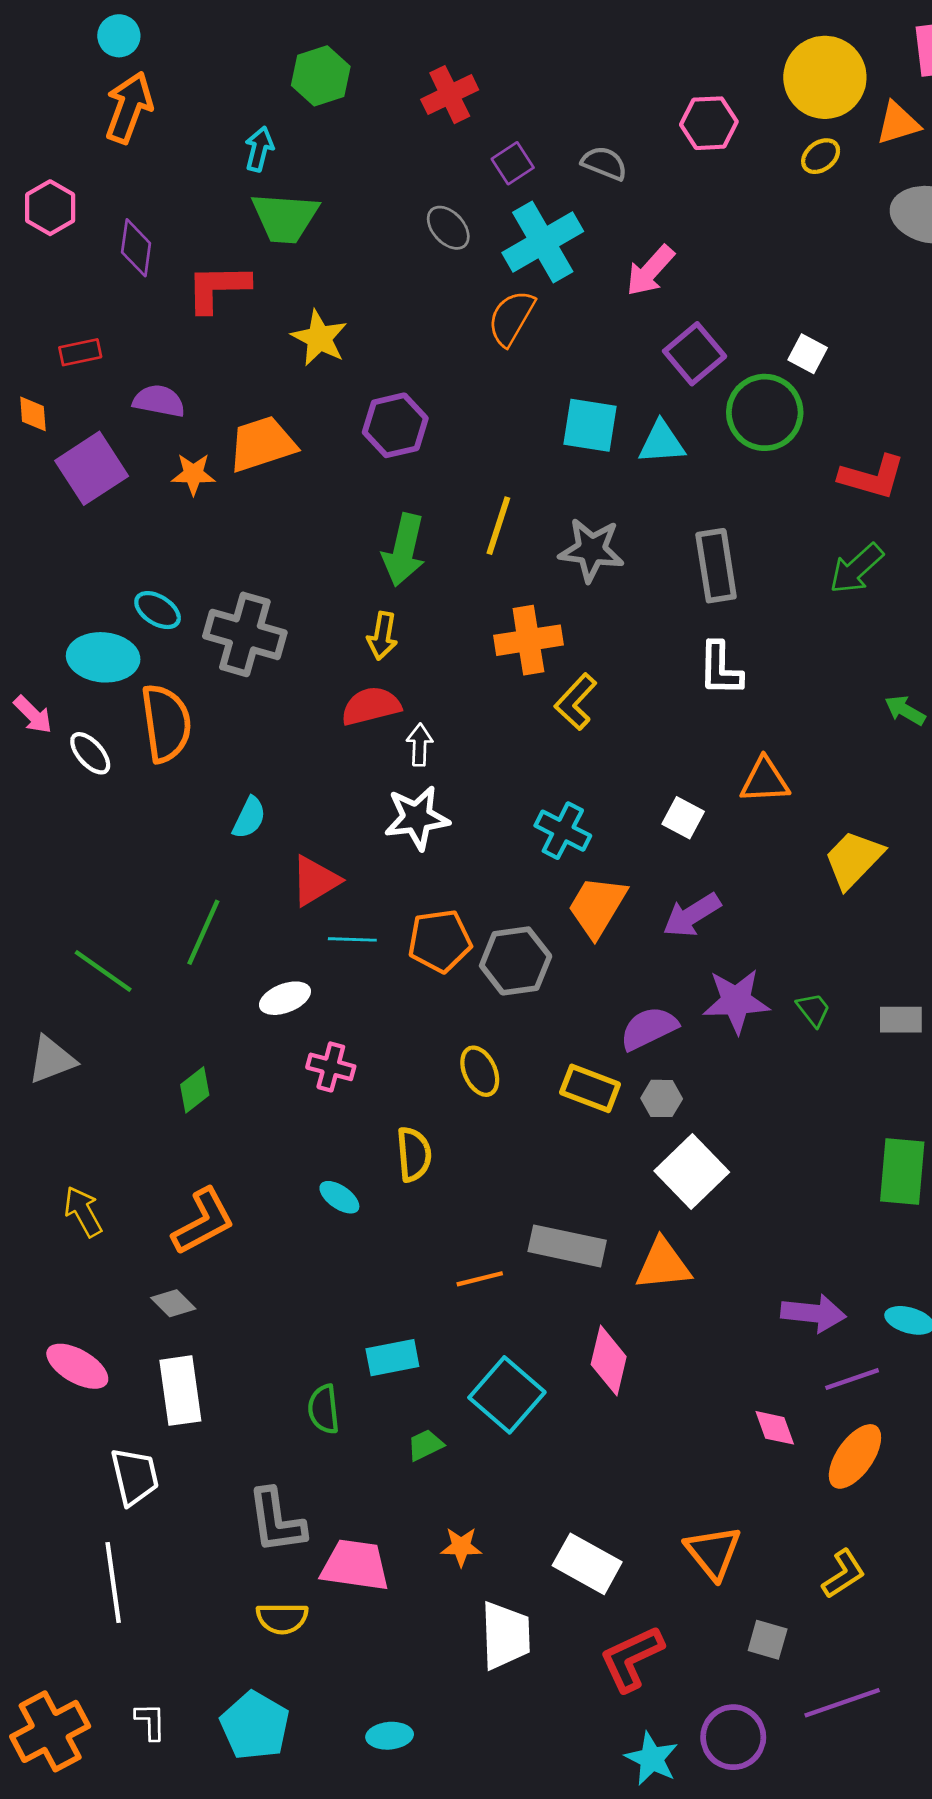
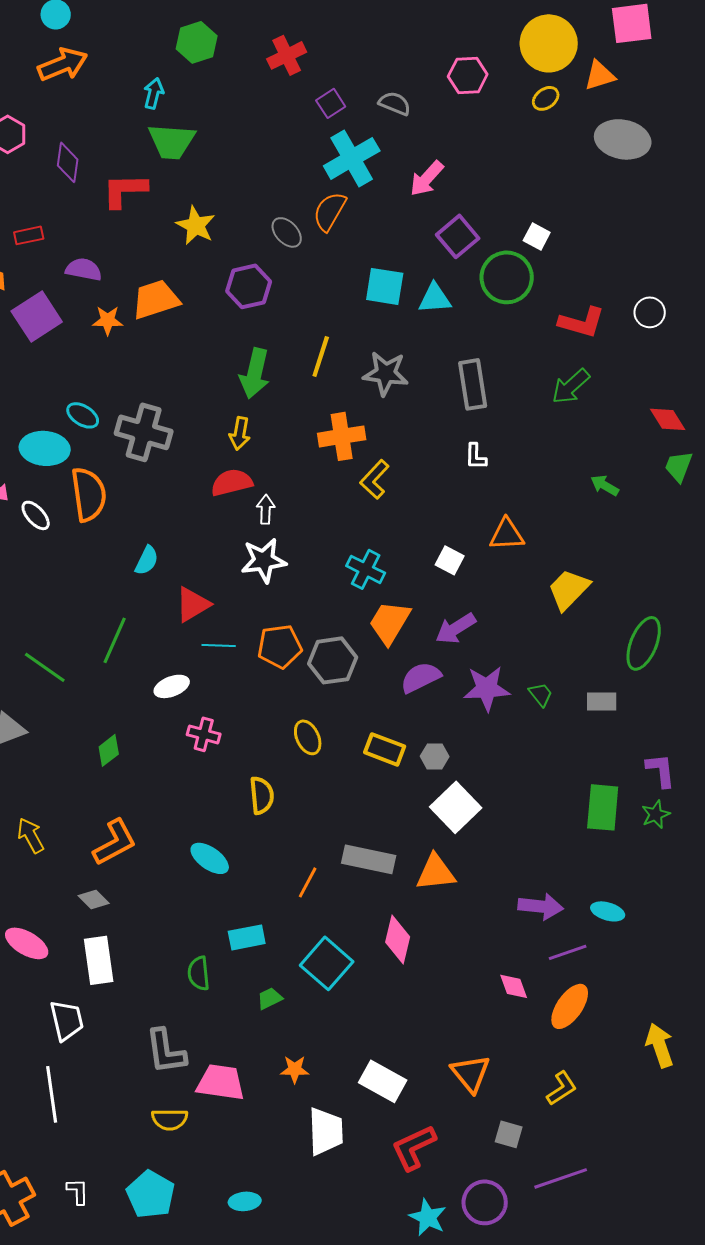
orange arrow: (129, 107) -> (63, 64), turned 48
gray ellipse: (448, 228) -> (287, 232), moved
white L-shape: (720, 669) -> (476, 456), size x0.7
purple semicircle: (649, 1028) -> (421, 677), moved
cyan ellipse: (339, 1197) -> (210, 858), moved, size x1.4
orange line: (480, 1279) -> (308, 882), turned -48

